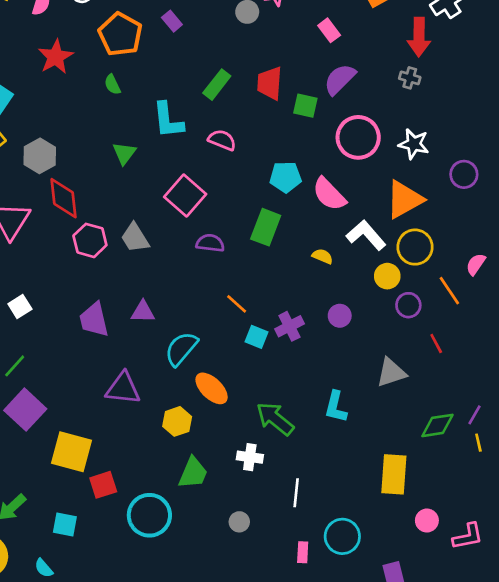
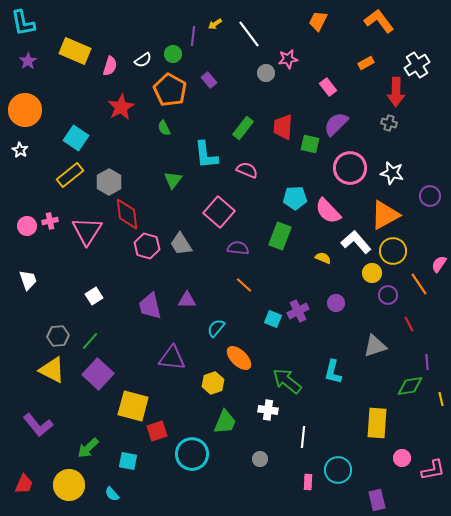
orange line: (237, 304) -> (244, 285), moved
cyan semicircle: (181, 349) -> (216, 328), size x0.7
purple line: (474, 415) -> (427, 362), moved, turned -35

